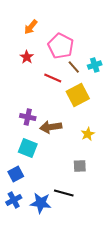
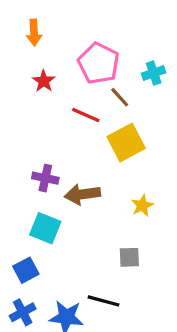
orange arrow: (31, 27) -> (34, 33), moved, turned -42
cyan cross: (95, 65) -> (154, 73), moved

